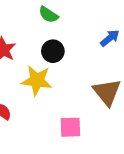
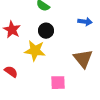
blue arrow: (110, 38) -> (85, 22), turned 48

